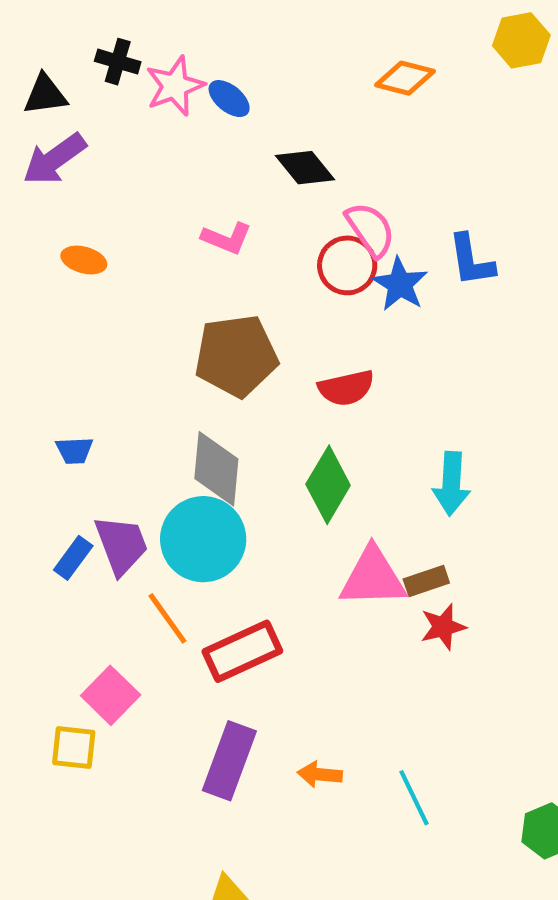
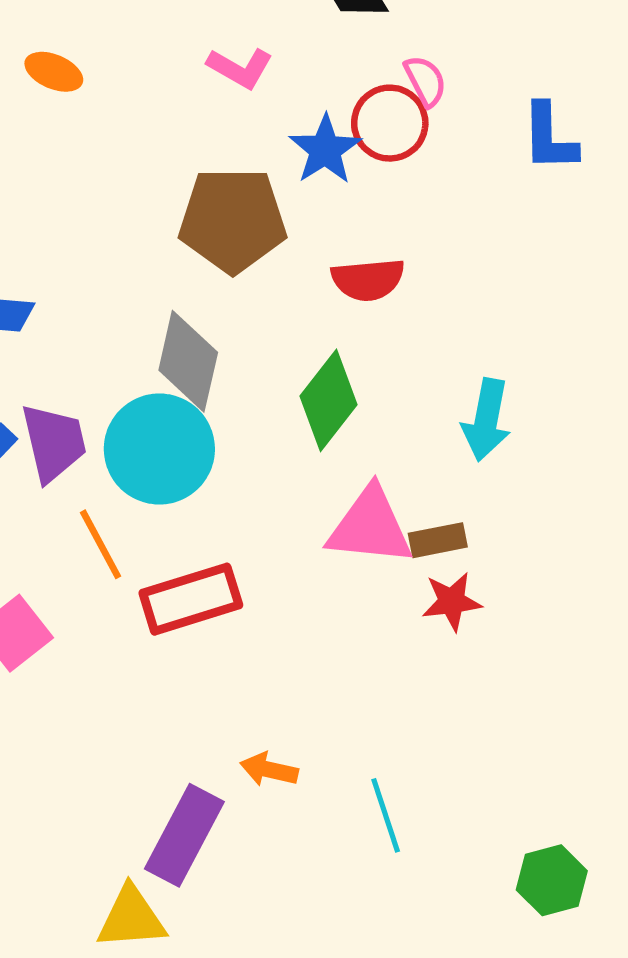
pink semicircle: (370, 229) -> (425, 81), size x0.7
blue star: (400, 284) -> (325, 150), moved
purple rectangle: (229, 761) -> (184, 835), moved

